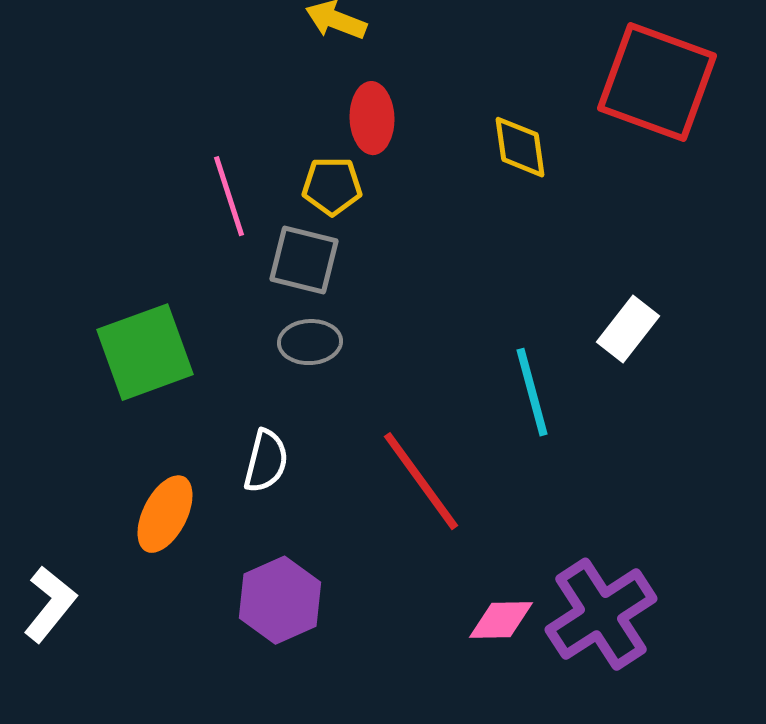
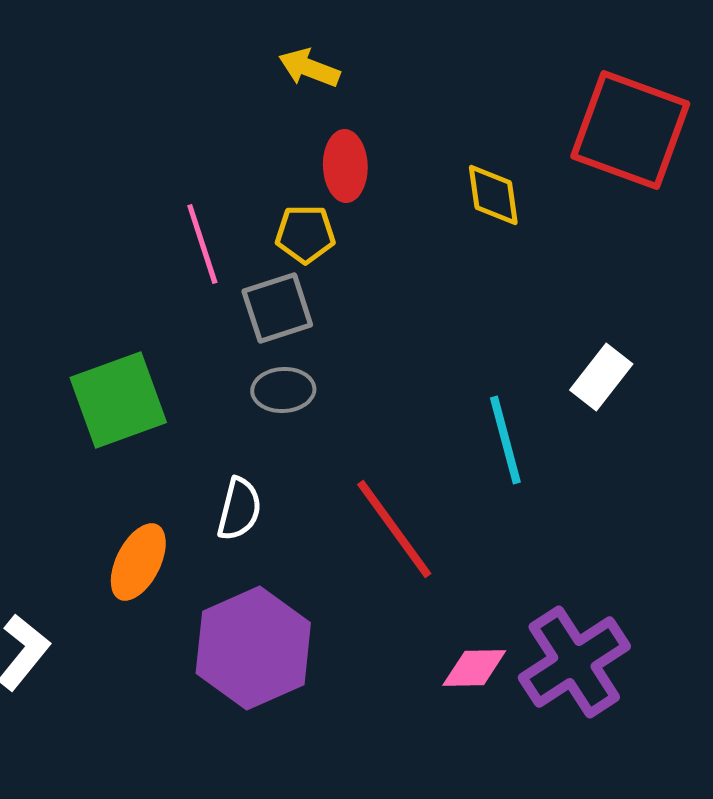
gray square: (304, 260) -> (277, 308), turned -32
purple hexagon: (280, 600) -> (253, 648), size x1.4

